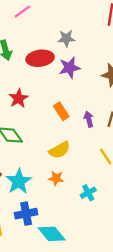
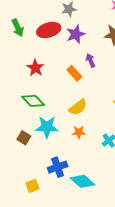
purple arrow: (89, 119) -> (90, 60), moved
cyan star: (19, 181) -> (47, 127), moved, turned -30

